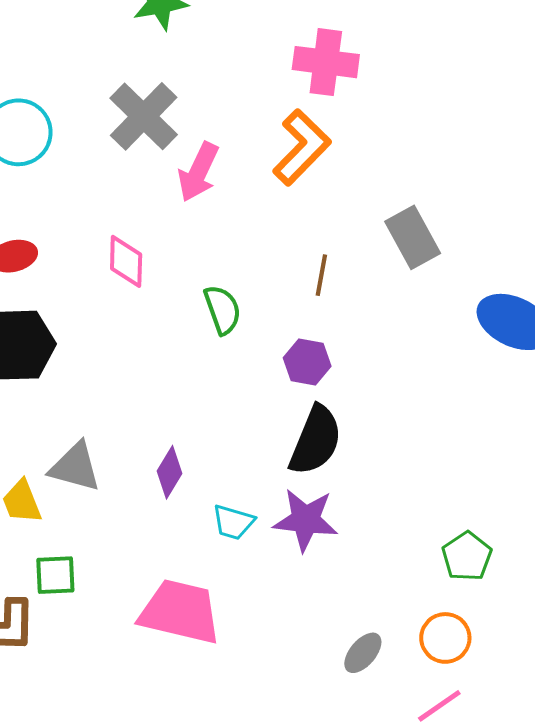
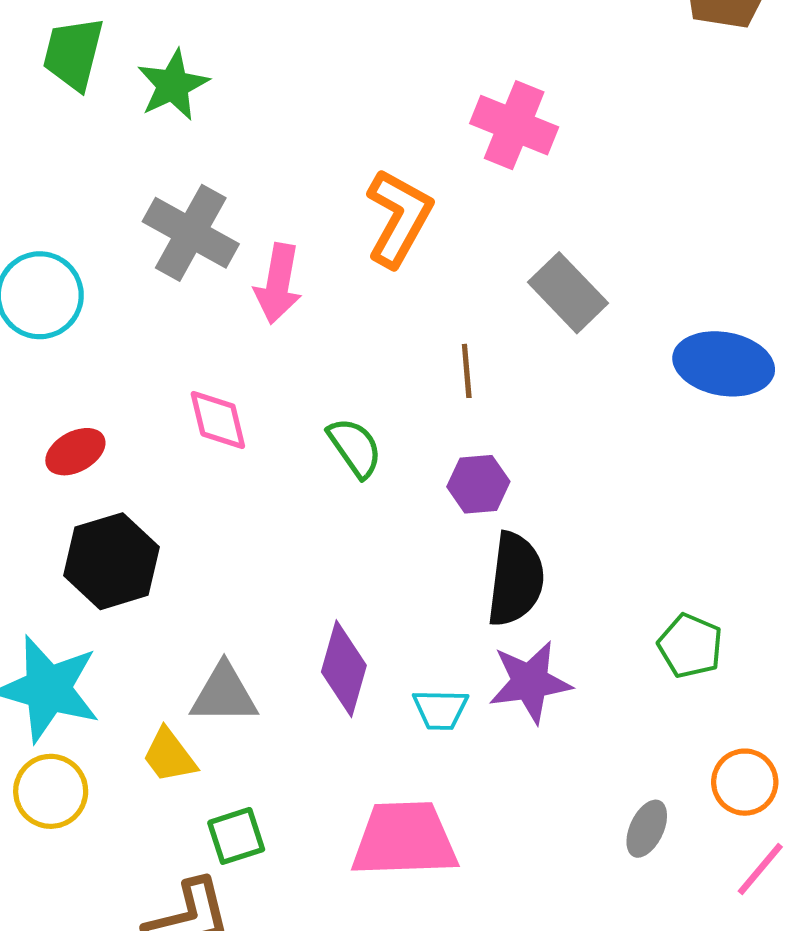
pink cross: (326, 62) -> (514, 125), moved, turned 30
purple diamond: (170, 472) -> (344, 669), size x1.4
green pentagon: (467, 556) -> (690, 646), moved

